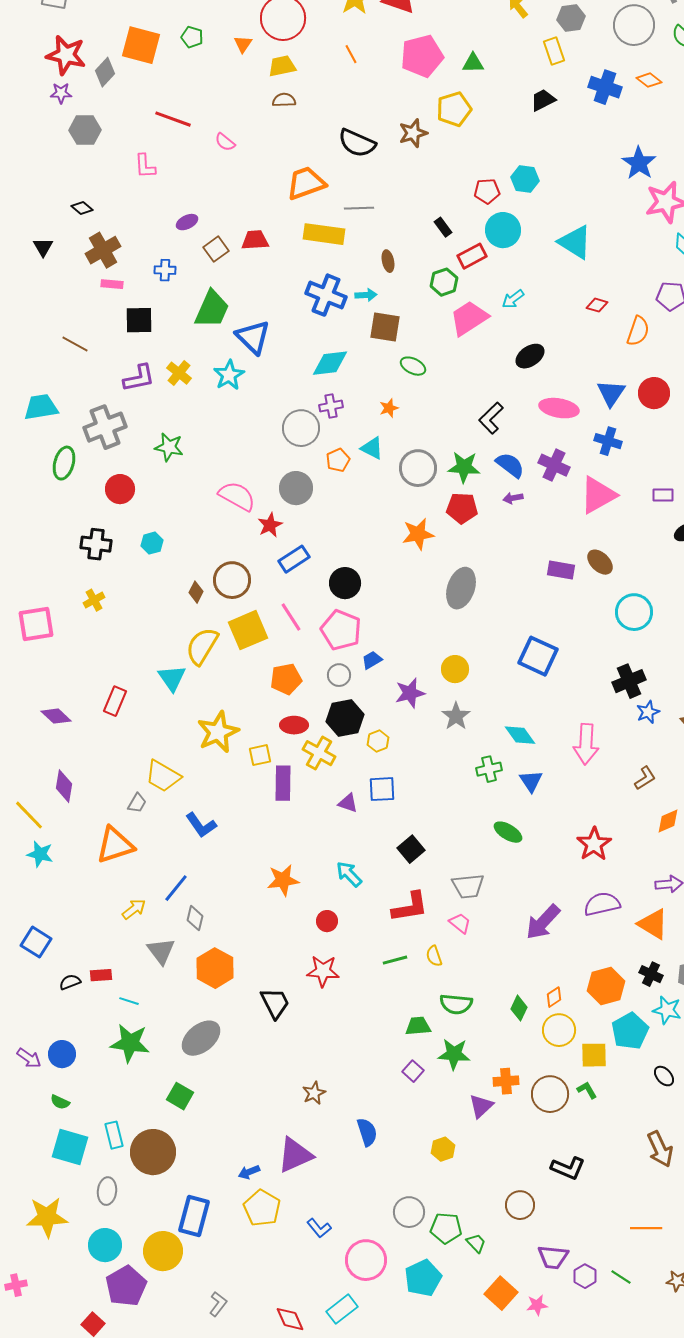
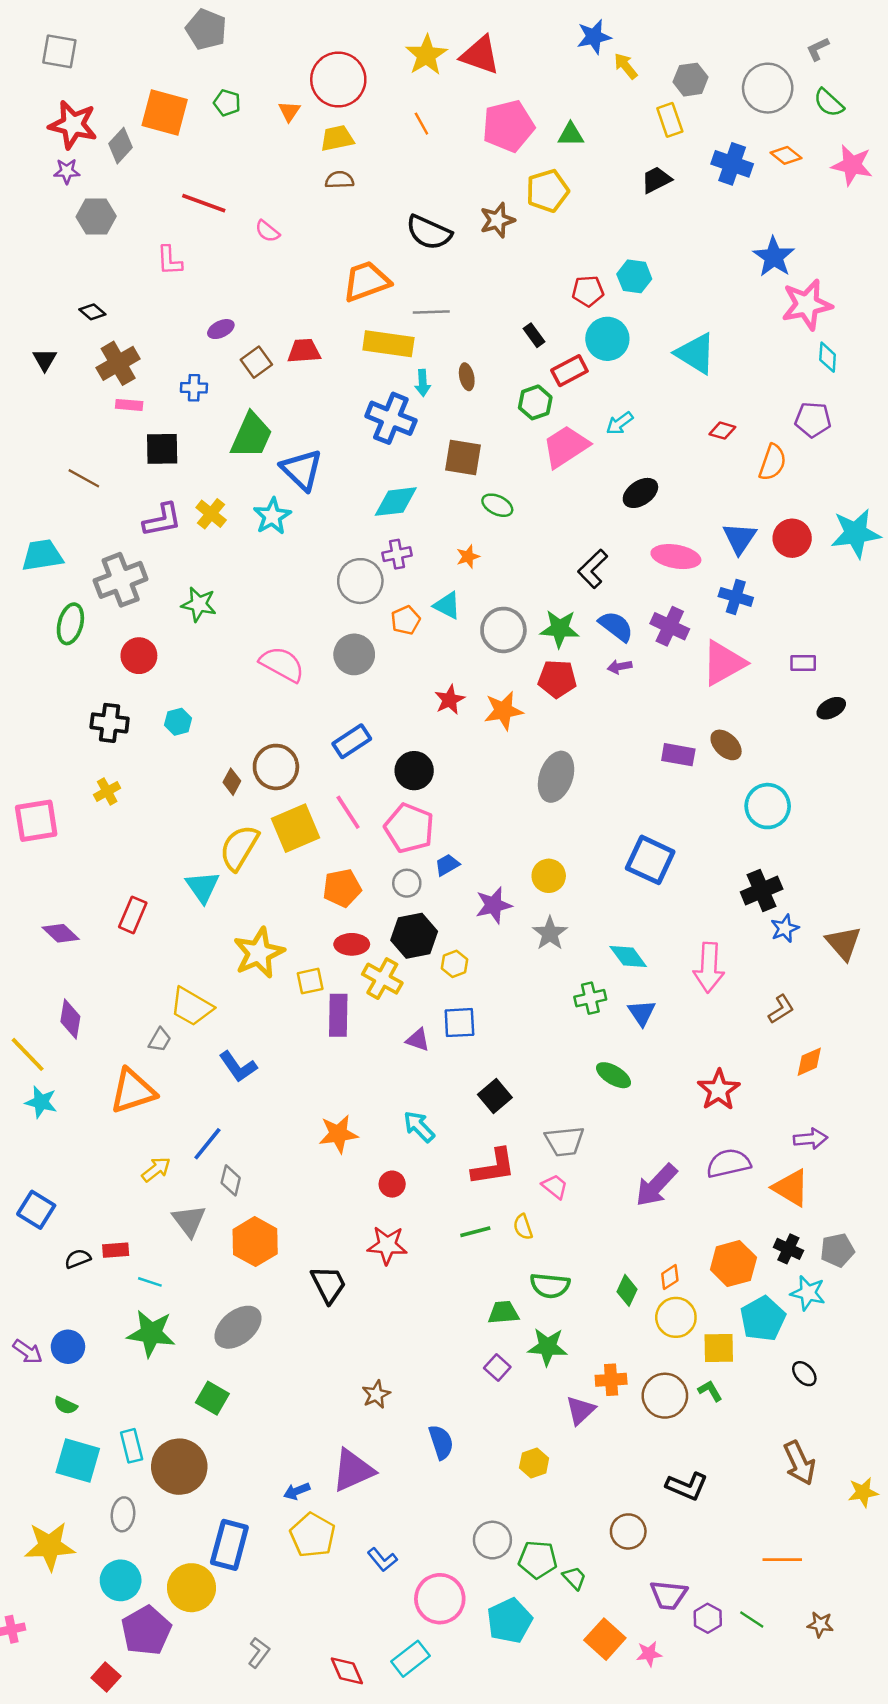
cyan arrow: (366, 295) -> (423, 383), moved, turned 90
red star: (270, 525) -> (450, 700), moved

